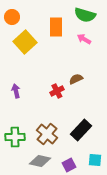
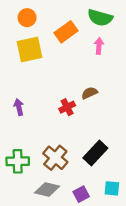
orange circle: (12, 17) -> (27, 18), moved
orange rectangle: (56, 27) -> (66, 32), turned 54
pink arrow: (84, 39) -> (99, 46), turned 64
yellow square: (25, 42) -> (29, 49), turned 30

